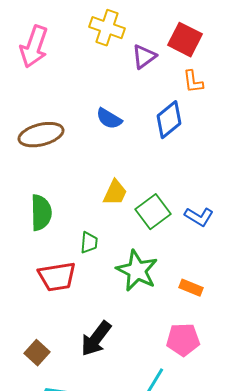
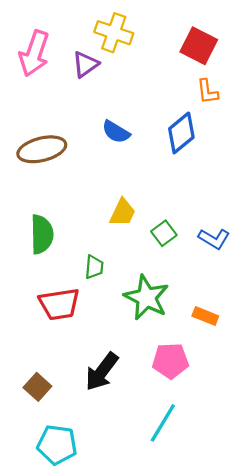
purple triangle: (144, 57) -> (85, 64), moved
green square: (153, 212) -> (164, 233), size x0.7
pink pentagon: (183, 340) -> (170, 361), moved

